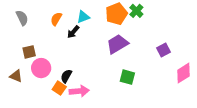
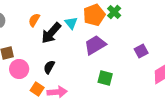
cyan triangle: (83, 17) -> (71, 23), moved, turned -48
black arrow: (73, 32) -> (51, 33), size x1.6
black semicircle: (66, 76) -> (49, 67), moved

